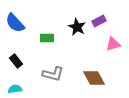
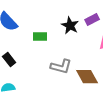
gray L-shape: (53, 74) -> (61, 67), moved

